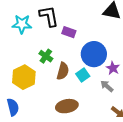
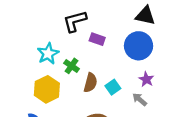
black L-shape: (49, 16) -> (75, 21), turned -95
cyan star: (22, 24) -> (48, 54), moved, turned -30
blue circle: (94, 54) -> (139, 46), moved

